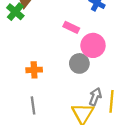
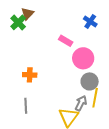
gray circle: (79, 63) -> (90, 81), moved
yellow line: (112, 101) -> (95, 98), moved

